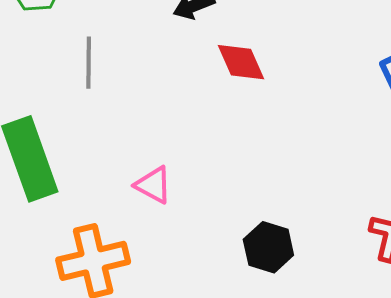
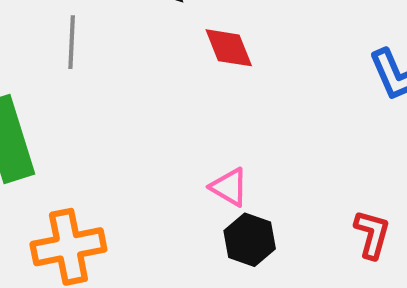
pink triangle: (153, 185) -> (229, 187), moved

